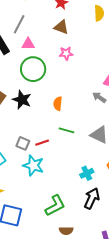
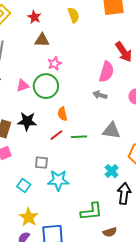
pink triangle: (28, 44) -> (23, 86), moved
green circle: (33, 69) -> (46, 86), moved
red line: (42, 143) -> (56, 135), moved
green L-shape: (55, 206) -> (91, 212), turned 40

